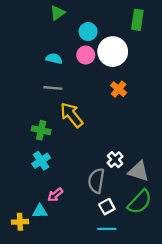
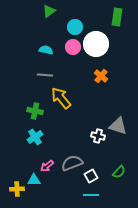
white cross: (115, 160) -> (98, 136), turned -32
gray triangle: (139, 171) -> (118, 126), moved
gray semicircle: (96, 181) -> (72, 163), moved, turned 60
green semicircle: (140, 202) -> (119, 172), size x0.6

